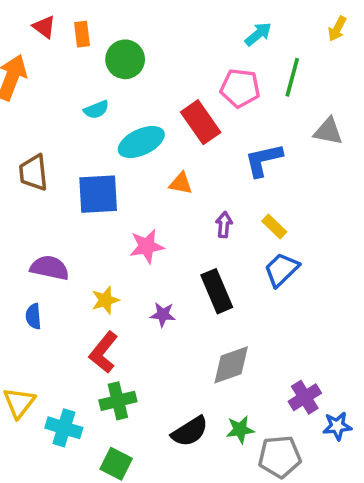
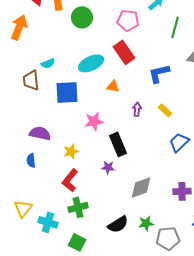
pink pentagon: (240, 88) -> (128, 20), moved
cyan semicircle: (96, 110) -> (48, 63), moved
blue trapezoid: (281, 270) -> (179, 142), moved
black rectangle: (217, 291) -> (118, 144), moved
purple star: (163, 315) -> (108, 167), moved
purple cross: (305, 397) -> (182, 191), moved, turned 30

